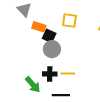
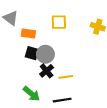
black square: (49, 36) -> (32, 53), moved
black cross: (50, 74) -> (47, 71), moved, turned -32

